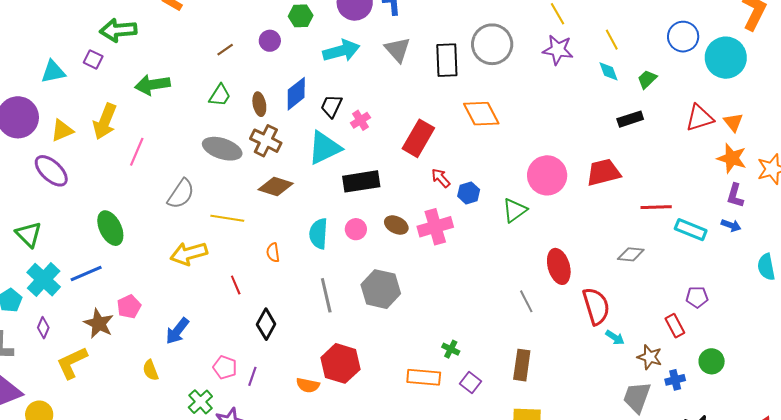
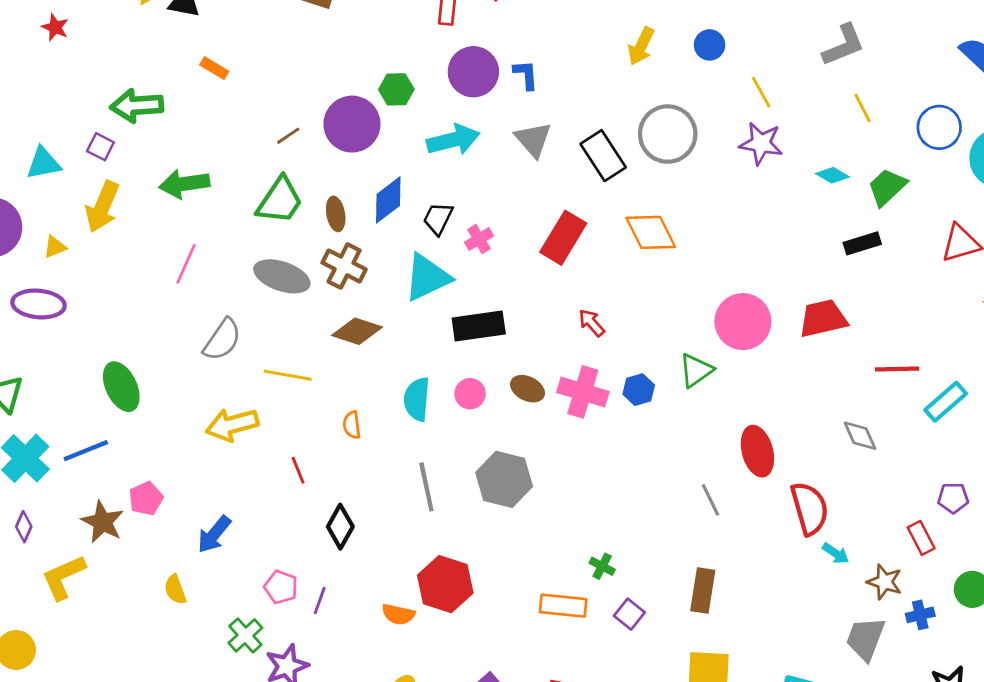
yellow line: (612, 40) -> (862, 108), moved
purple circle: (270, 41) -> (352, 124), size x1.8
black rectangle: (447, 60) -> (603, 156), turned -32
cyan diamond: (608, 71) -> (832, 175), turned -40
green trapezoid: (647, 79) -> (887, 187), size x1.4
green trapezoid: (220, 95) -> (280, 201), size x1.5
yellow arrow: (105, 121) -> (102, 207), moved
yellow triangle: (62, 130) -> (55, 247), size x0.7
red rectangle: (418, 138) -> (563, 238), moved
pink line: (137, 152) -> (186, 264), moved
purple ellipse: (51, 171) -> (39, 304), turned -39
blue hexagon: (469, 193) -> (639, 390), moved
pink cross: (435, 227) -> (583, 392), turned 32
cyan rectangle: (691, 230) -> (946, 402), turned -64
gray diamond: (631, 254) -> (860, 436), turned 60

